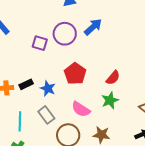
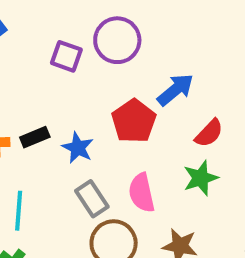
blue arrow: (93, 27) -> (175, 90), moved
pink semicircle: (81, 109) -> (142, 193), turned 42
gray rectangle: (46, 115) -> (92, 199), moved

